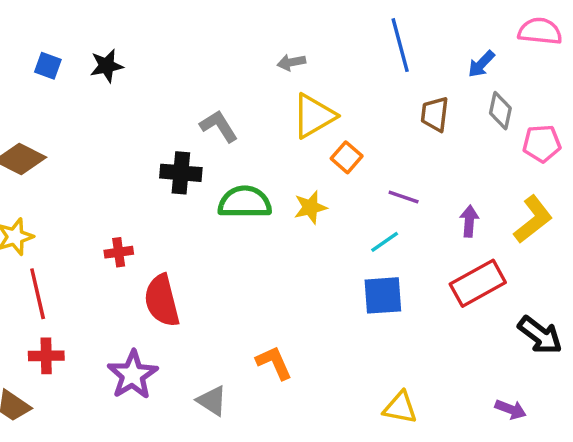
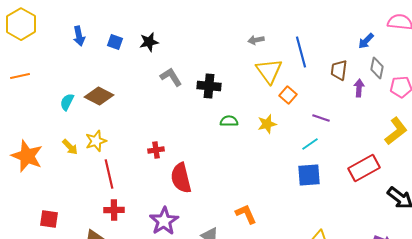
blue line: (400, 45) -> (301, 52), moved
yellow triangle: (314, 116) -> (269, 71), turned -36
gray L-shape: (219, 126) -> (171, 77), moved
black cross: (181, 173) -> (209, 86), moved
green semicircle: (245, 202) -> (229, 121), size x0.6
purple arrow: (469, 221) -> (359, 88), moved

